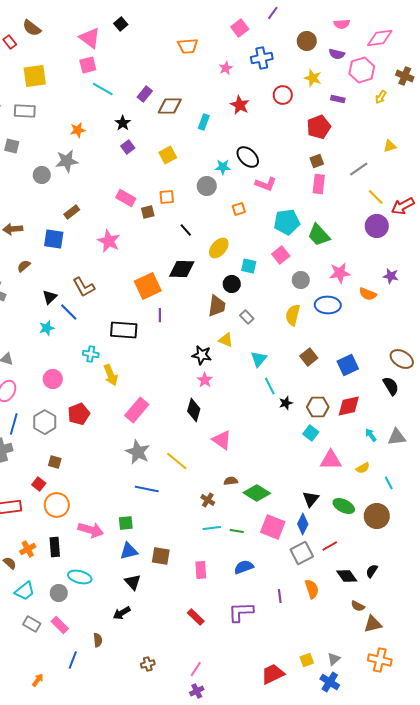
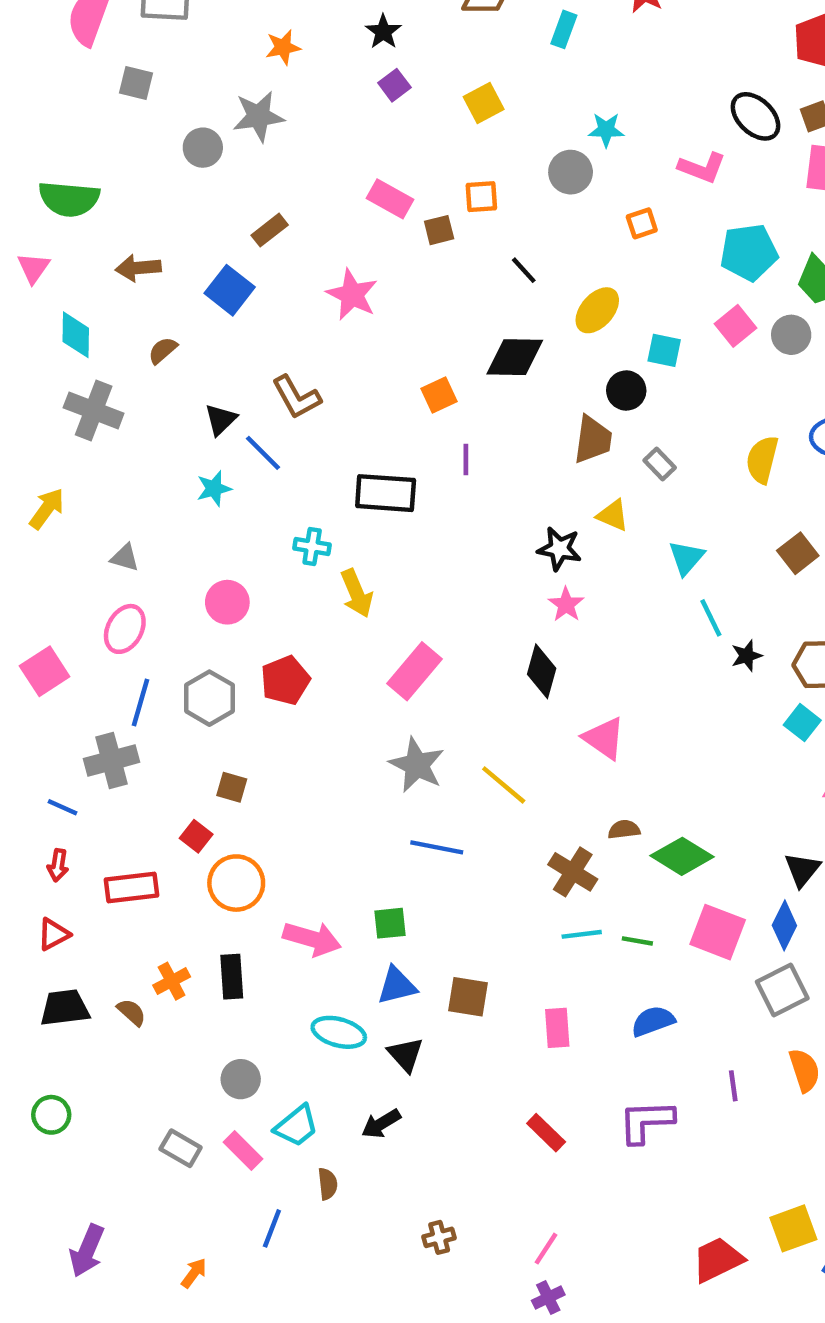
black ellipse: (248, 157) -> (756, 116), moved
blue square: (54, 239) -> (230, 290), turned 30
gray circle: (301, 280) -> (791, 335), moved
orange square: (148, 286) -> (439, 395), size x0.6
brown cross: (208, 500) -> (573, 872), size x1.5
cyan ellipse: (80, 577) -> (339, 1032), moved
cyan trapezoid: (25, 591) -> (296, 1126), moved
yellow square: (307, 660) -> (793, 1228), size x1.5

